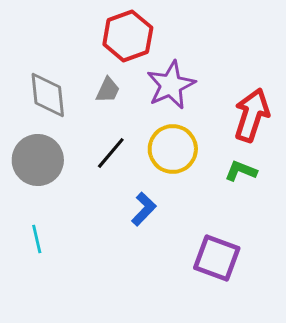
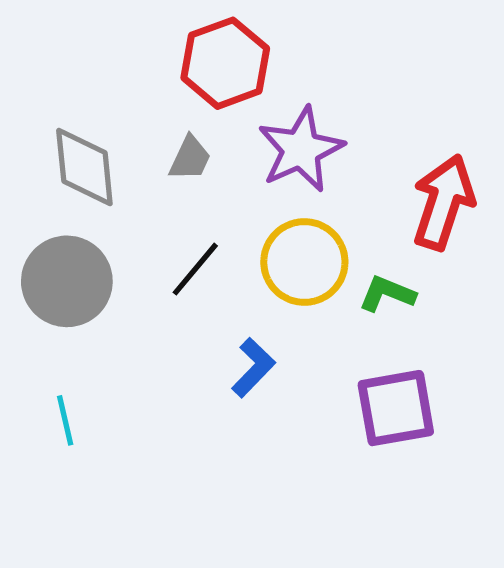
green L-shape: (241, 171) -> (387, 294), moved
purple square: (217, 258) -> (396, 408), moved, turned -30

